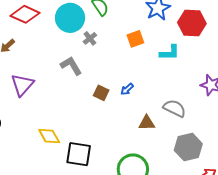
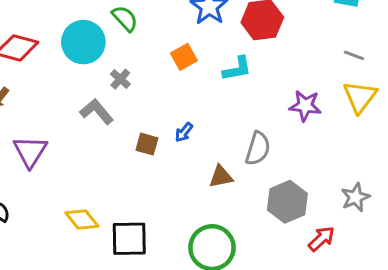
gray cross: (90, 38) -> (120, 79), moved
gray semicircle: (175, 108) -> (258, 149), turned 90

